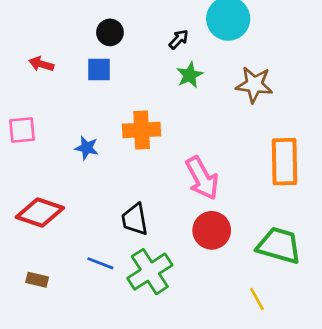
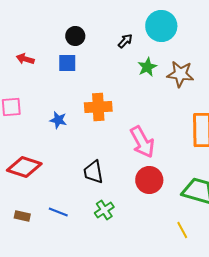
green star: (190, 75) -> (147, 67), moved
blue line: (100, 263) -> (58, 212), moved
green cross: (150, 272) -> (104, 210), size x0.6

